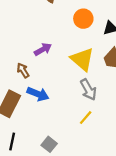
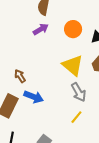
purple arrow: (43, 49) -> (41, 29), moved

